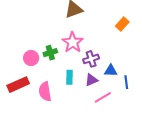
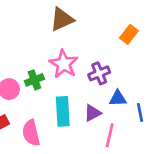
purple cross: (91, 59) -> (99, 73), moved
cyan rectangle: (69, 77) -> (63, 111), size x1.5
pink line: (103, 97) -> (110, 135), turned -42

